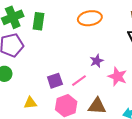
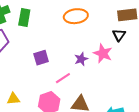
pink star: (117, 76) -> (103, 53), moved
purple square: (55, 81) -> (41, 58), moved

